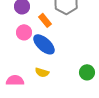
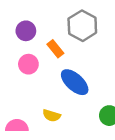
blue ellipse: (44, 44) -> (75, 82), moved

